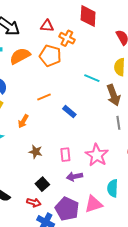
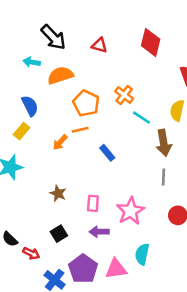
orange cross: (67, 38) -> (124, 95), moved
orange pentagon: (50, 56) -> (86, 103), moved
orange arrow: (23, 121) -> (60, 142), moved
red arrow: (34, 203) -> (31, 253), moved

